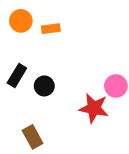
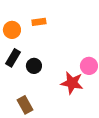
orange circle: (21, 21) -> (12, 30), moved

